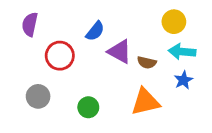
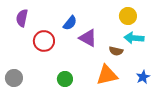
brown semicircle: (147, 62) -> (116, 51), moved
blue star: (183, 80) -> (143, 77), moved
gray circle: (38, 96) -> (14, 78), moved

